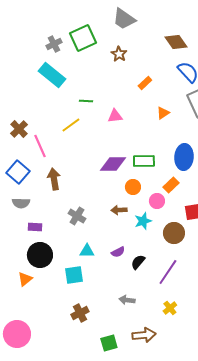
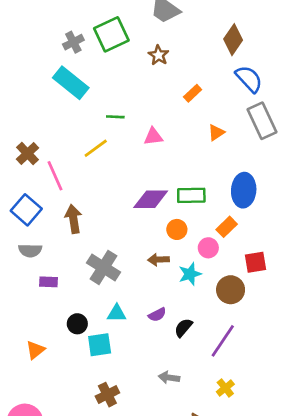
brown diamond: (176, 42) -> (233, 40), turned 70
gray cross: (77, 216) -> (103, 267), size x1.4
black circle: (40, 255) -> (77, 324), moved, size x0.6

